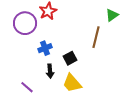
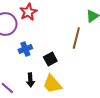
black arrow: (50, 71) -> (30, 80), moved

